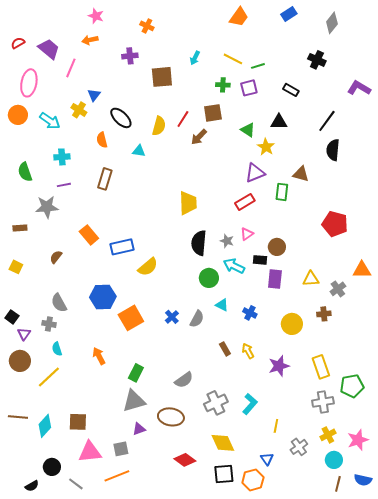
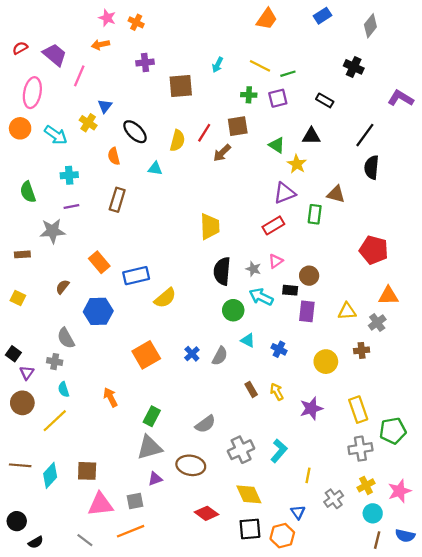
orange cross: (147, 26) -> (136, 22), moved
orange triangle: (362, 270) -> (388, 296), moved
blue hexagon: (103, 297) -> (98, 311), moved
black circle: (52, 467) -> (17, 521), moved

